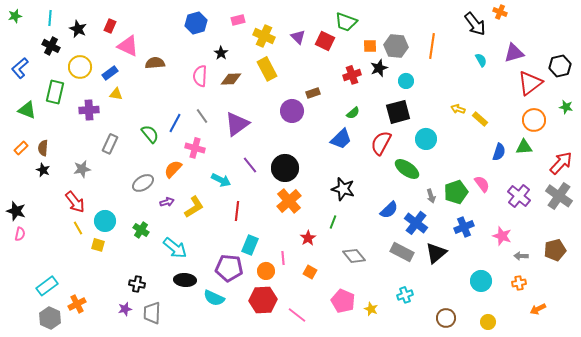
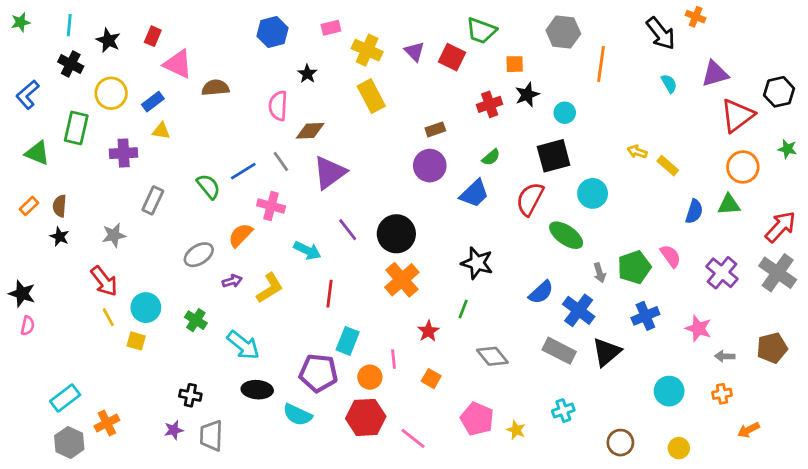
gray hexagon: (396, 46) -> (563, 32), moved
brown diamond: (231, 79) -> (310, 131), moved
purple circle: (292, 111) -> (430, 166), moved
blue line: (175, 123) -> (243, 171), turned 30

